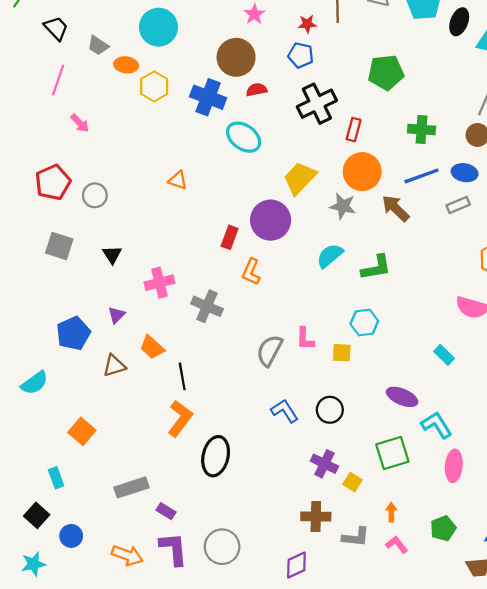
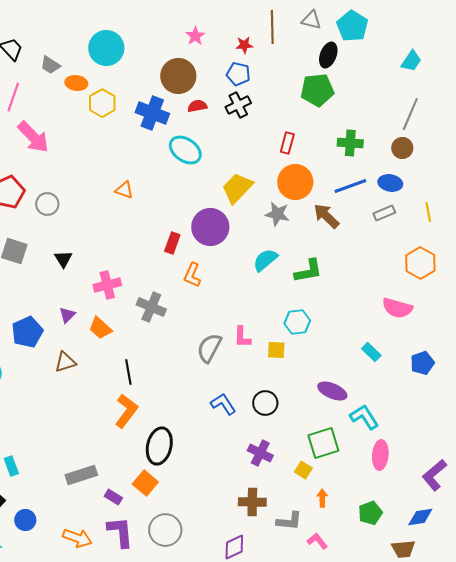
black ellipse: (459, 22) -> (328, 55), moved
black cross: (317, 104) -> (238, 105), moved, size x0.7
pink arrow: (80, 123) -> (33, 137), size x1.8
orange trapezoid: (152, 347) -> (100, 328), moved
orange square: (82, 431) -> (145, 483), moved
yellow square: (352, 482) -> (303, 470), moved
pink L-shape: (397, 545) -> (317, 541), moved

